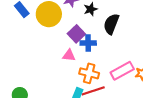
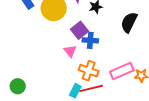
black semicircle: (111, 24) -> (129, 22), moved
pink triangle: (69, 55) -> (70, 51), turned 40

